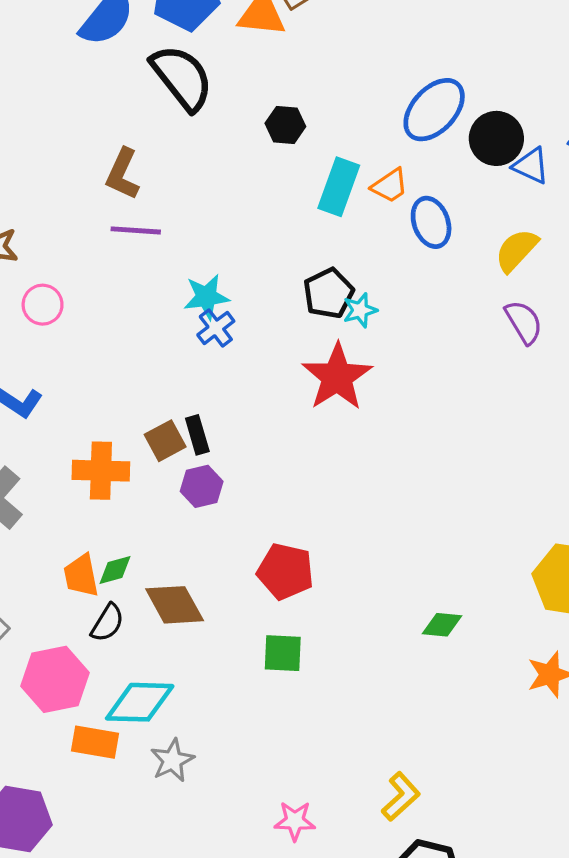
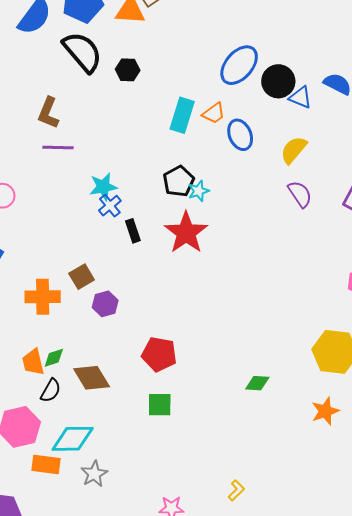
black hexagon: (285, 125) -> (128, 70), moved
black rectangle: (197, 435) -> (133, 231), moved
yellow L-shape: (401, 797) -> (236, 490), size x0.7

